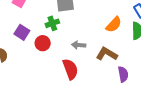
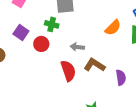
green cross: (52, 23) -> (52, 24), turned 32
brown L-shape: (107, 54) -> (95, 65), moved

